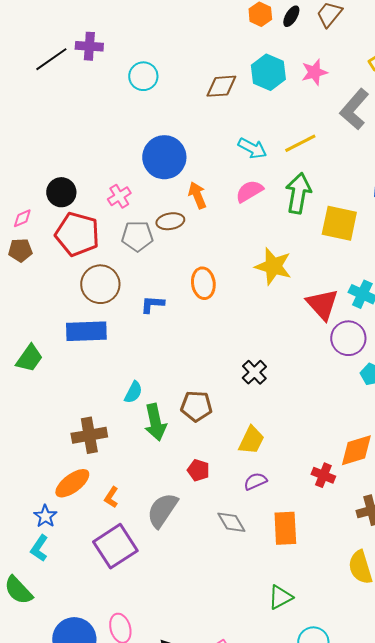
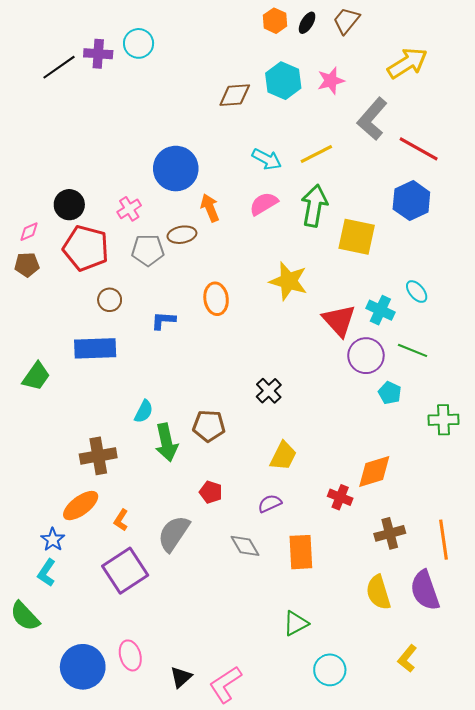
cyan circle: (143, 76) -> (139, 43), moved
brown circle: (100, 284) -> (110, 300), size x0.6
yellow trapezoid: (251, 440) -> (283, 456), moved

